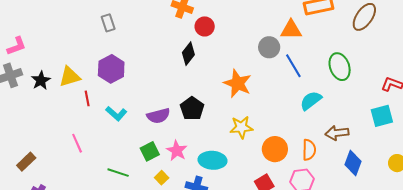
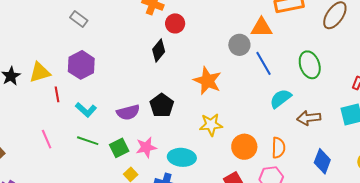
gray rectangle: (108, 23) -> (79, 19), turned -36
brown arrow: (337, 133) -> (309, 118), moved
pink star: (177, 151) -> (146, 147), turned 30
green line: (118, 173) -> (88, 141), moved

